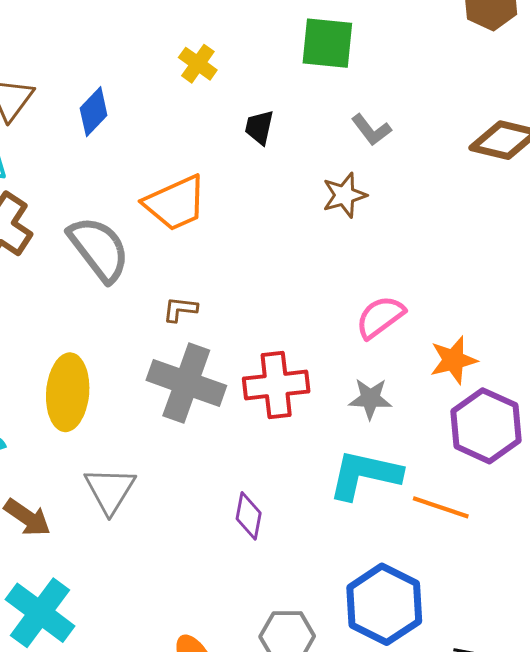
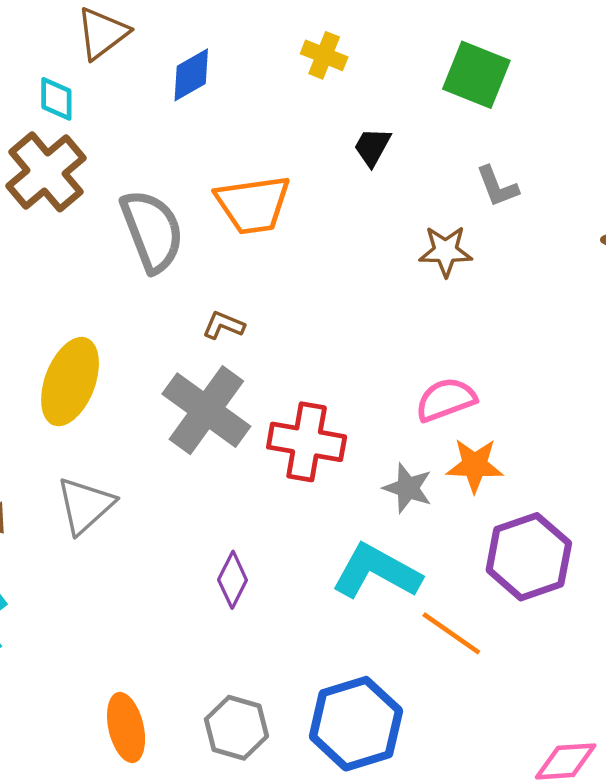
yellow cross: (198, 64) -> (324, 55), turned -30
orange star: (453, 360) -> (475, 465), moved

